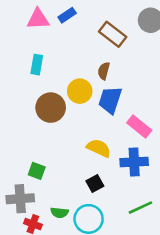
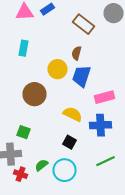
brown circle: (51, 108) -> (34, 94), moved
pink rectangle: (139, 127) -> (104, 97), turned -54
black square: (95, 183) -> (70, 142), turned -32
green semicircle: (59, 213) -> (42, 165), turned 136

